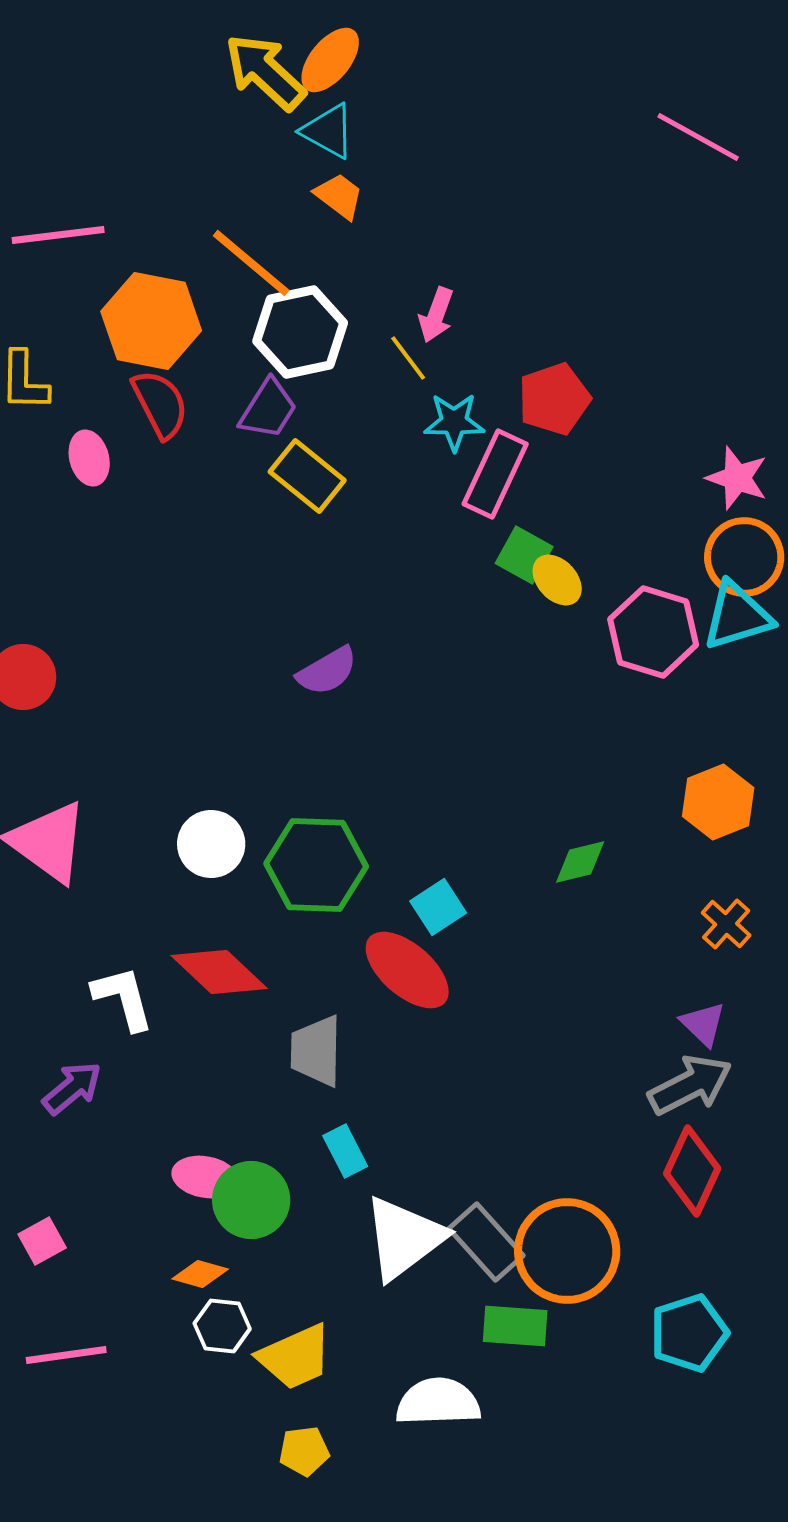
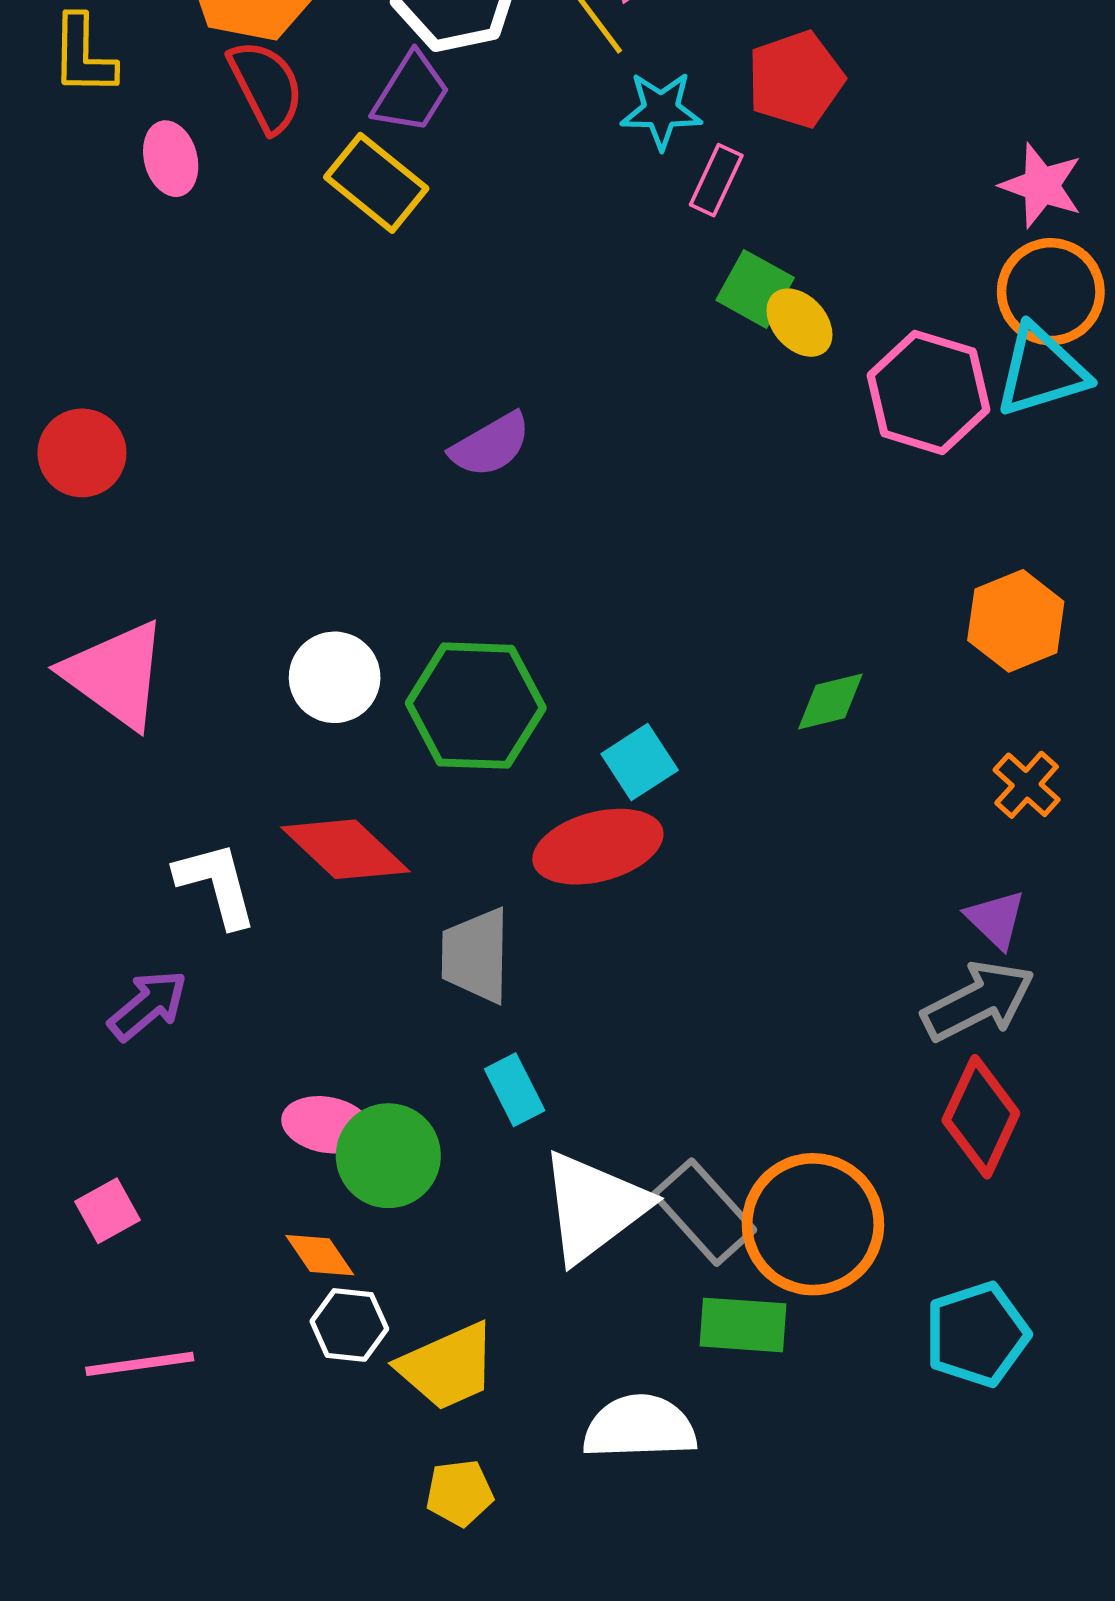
pink rectangle: (495, 474) -> (716, 180), size x0.6
yellow rectangle: (307, 476) -> (376, 183), moved
red ellipse: (407, 970) -> (598, 847), turned -56
orange diamond: (200, 1274) -> (320, 1255), turned 40

